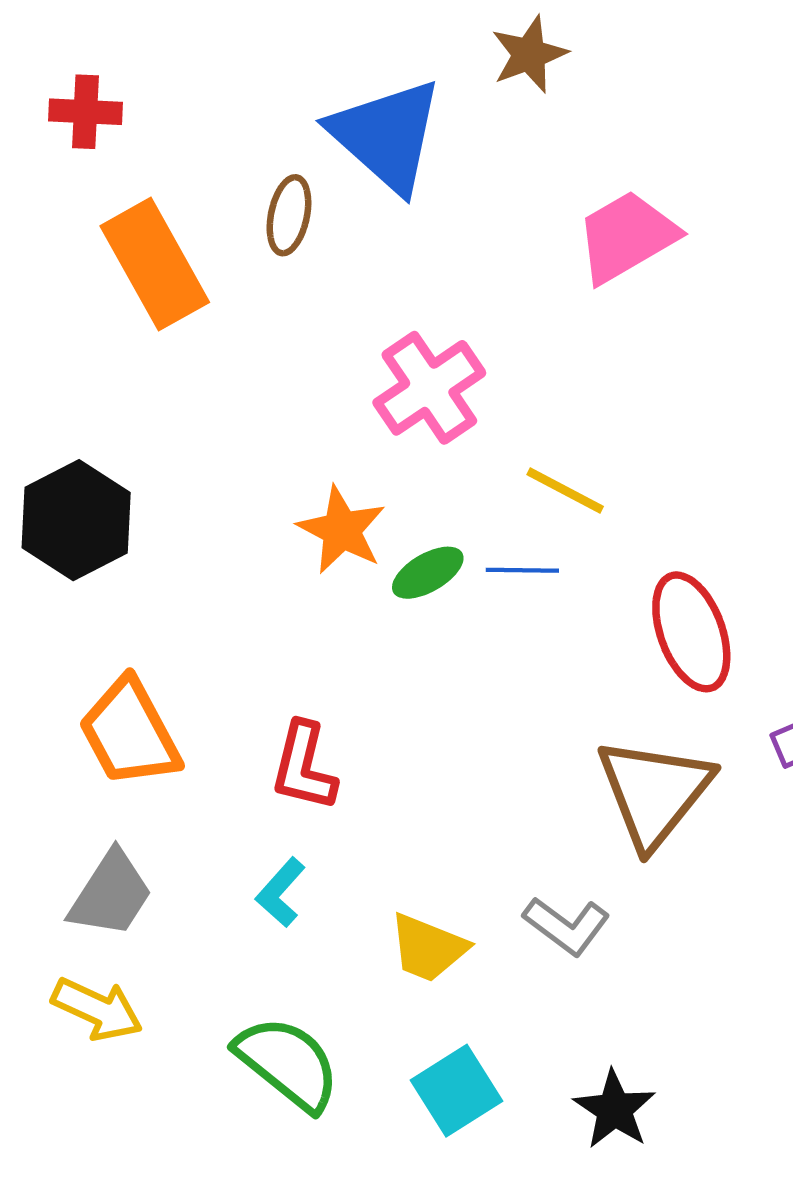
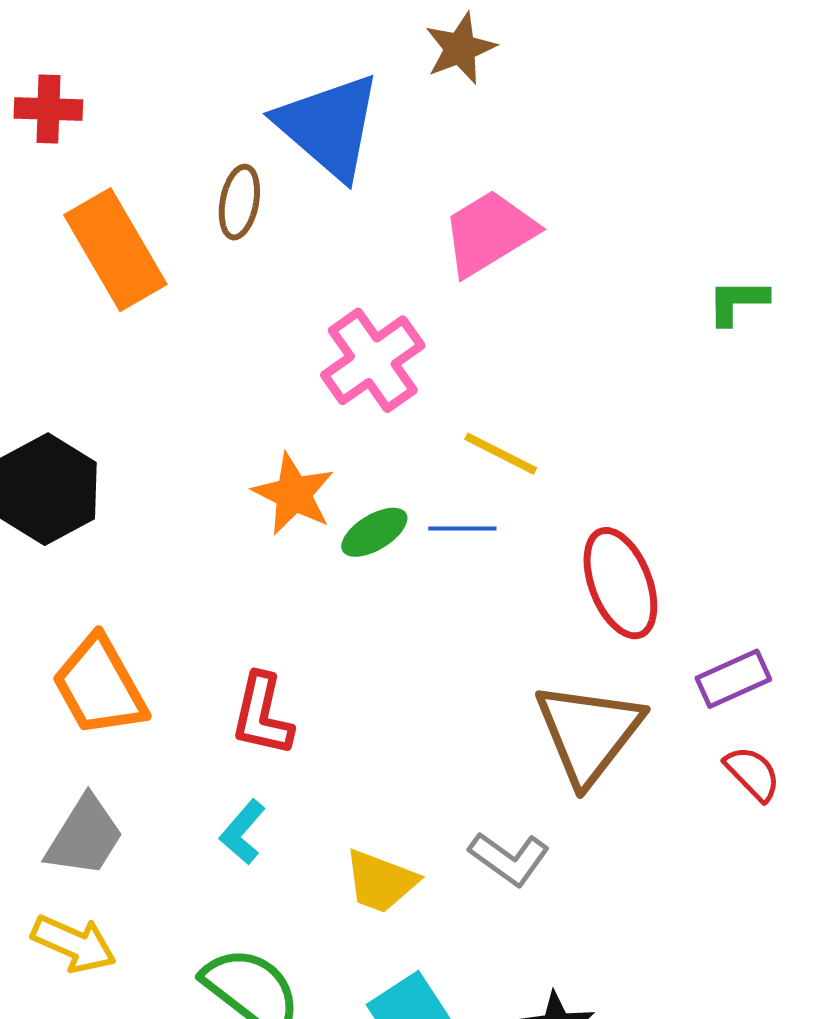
pink trapezoid: (627, 237) -> (489, 233), moved

